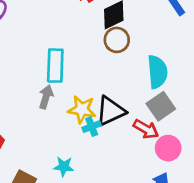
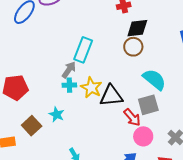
cyan semicircle: (157, 72) -> (154, 79), turned -65
cyan cross: (92, 127) -> (69, 85), moved
cyan star: (64, 166) -> (57, 114), moved

